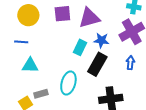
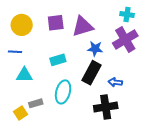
cyan rectangle: (80, 47) -> (58, 60), moved, turned 49
blue arrow: (130, 63) -> (115, 82), moved, turned -88

